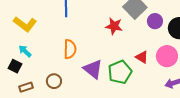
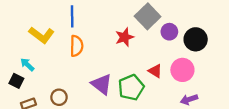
yellow L-shape: (25, 24) -> (42, 35), moved
red star: (114, 26) -> (125, 37), turned -30
orange semicircle: (70, 49) -> (76, 46), moved

